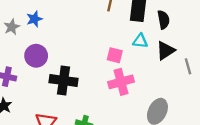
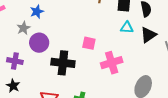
gray star: (12, 27) -> (23, 28), moved
pink square: (115, 55) -> (89, 43), moved

